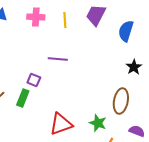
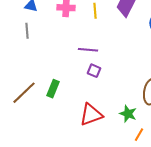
purple square: (34, 80) -> (94, 71), moved

